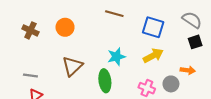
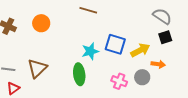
blue square: (153, 27) -> (115, 44), moved
yellow arrow: (153, 56) -> (140, 50), moved
brown triangle: (72, 66) -> (37, 68), moved

